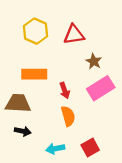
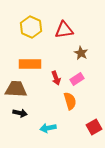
pink rectangle: (101, 88) -> (77, 79), moved, size x0.6
orange semicircle: (68, 116) -> (70, 101), moved
red square: (90, 147) -> (94, 127), moved

